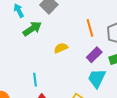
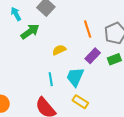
cyan trapezoid: (97, 78) -> (75, 77), moved
cyan line: (35, 80) -> (51, 79), moved

